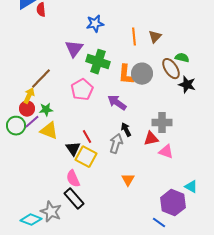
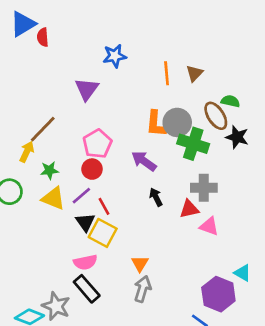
green cross: (98, 62) -> (193, 144), moved
red circle: (27, 109) -> (92, 169), moved
purple line: (32, 122) -> (81, 196), moved
gray arrow: (116, 144) -> (143, 289), moved
pink semicircle: (73, 179) -> (85, 262), turned -78
orange triangle: (128, 180) -> (140, 264), moved

